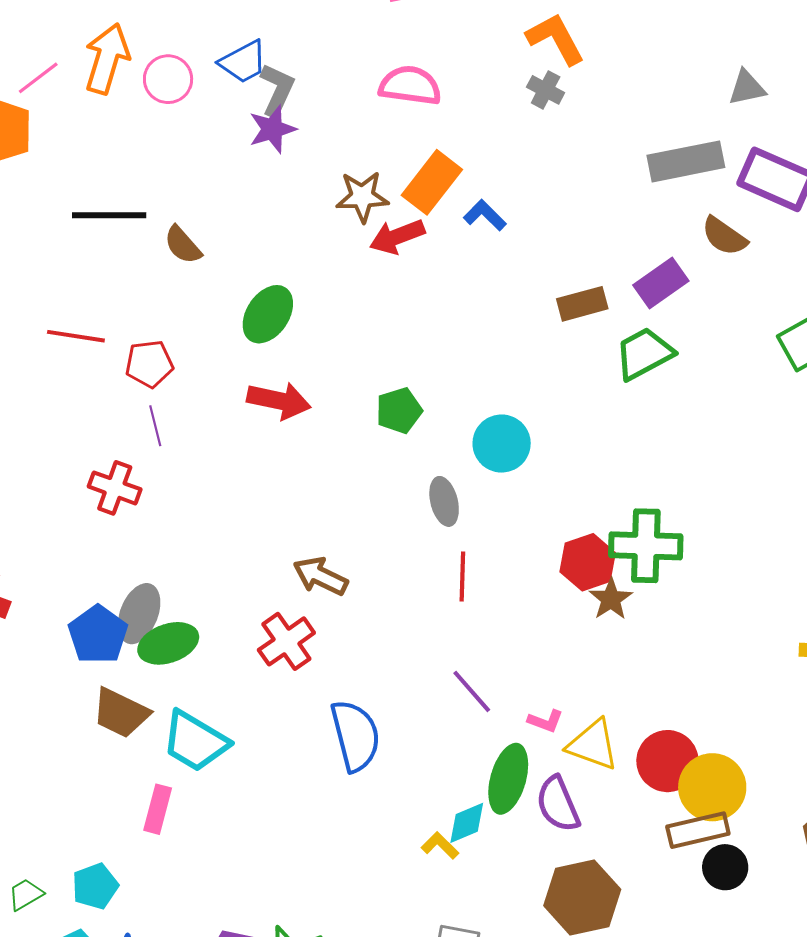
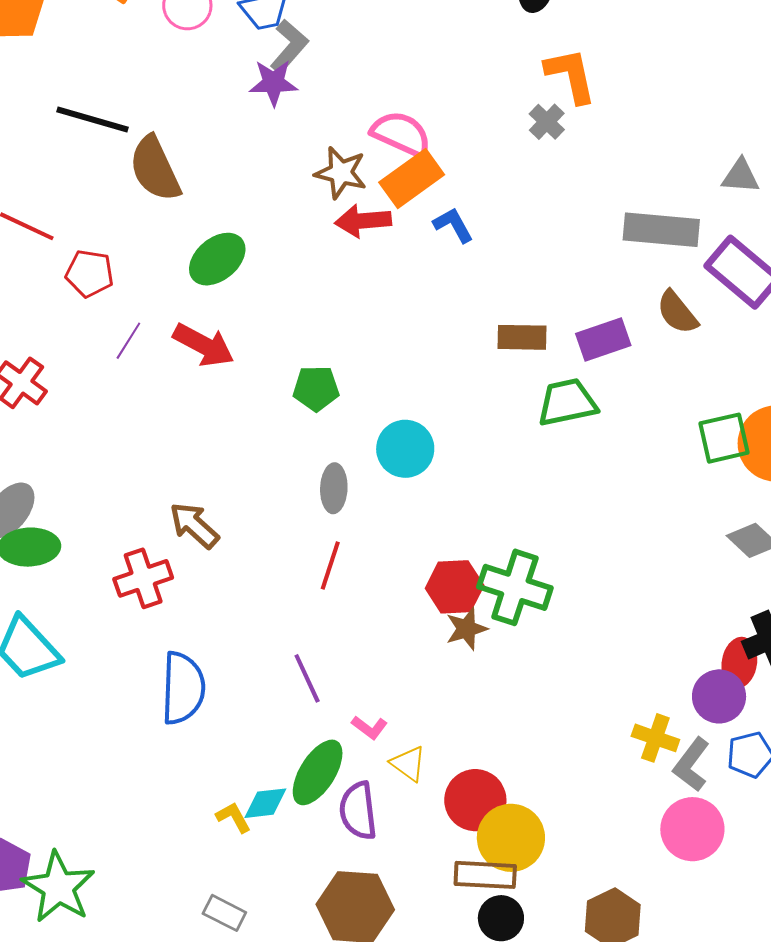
pink semicircle: (410, 86) -> (401, 134), moved
brown semicircle: (183, 245) -> (155, 169), size x1.6
purple line: (155, 426) -> (128, 341), moved, turned 30
yellow triangle: (593, 745) -> (408, 764), size x0.7

